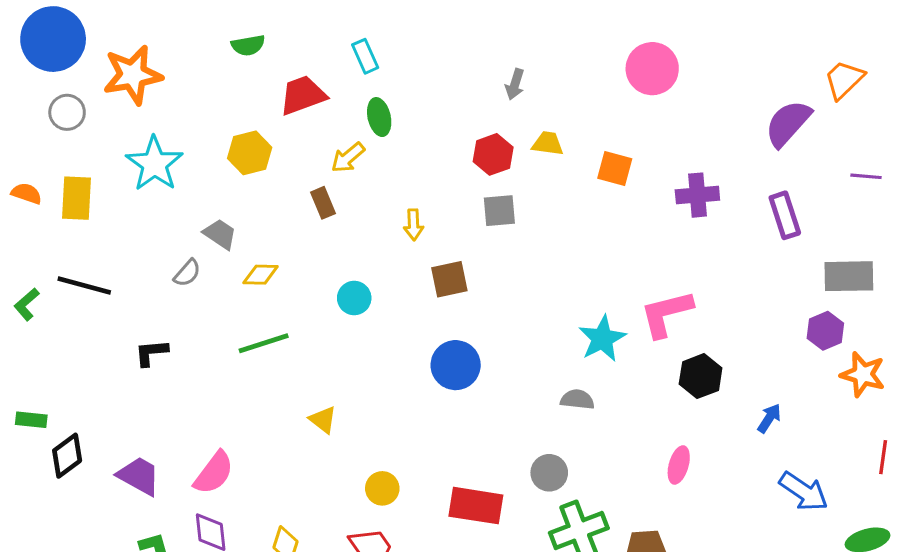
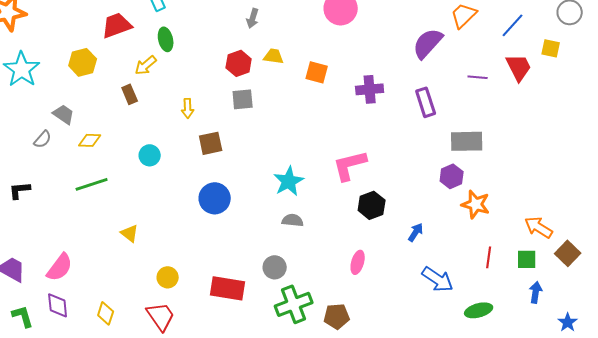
cyan star: (602, 339) -> (289, 181), moved

